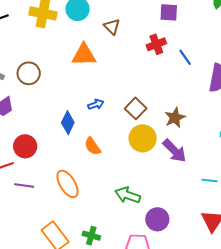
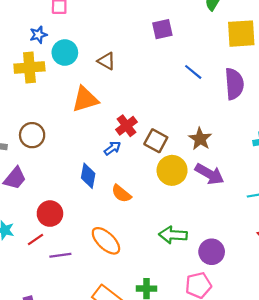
red cross: (156, 44) -> (126, 126), moved

